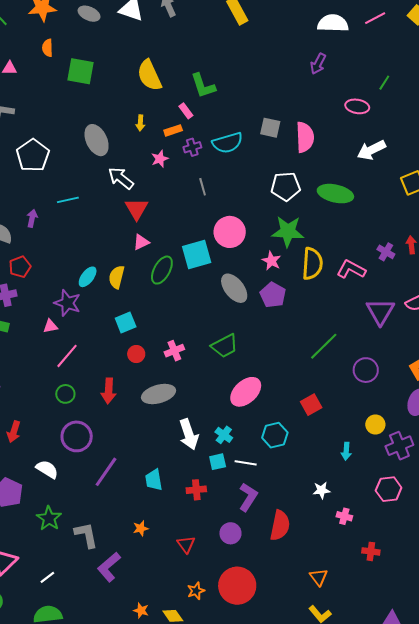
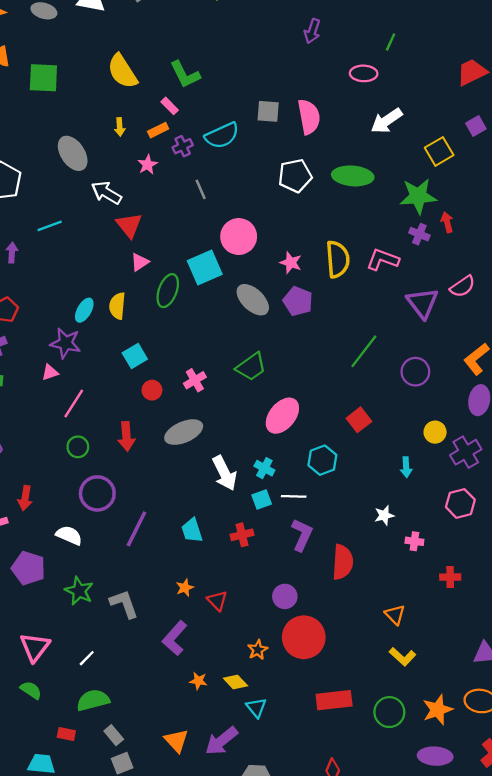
green star: (288, 231) -> (418, 196), moved
purple circle: (230, 533) -> (285, 596), moved
red triangle: (186, 544) -> (217, 601), moved
purple L-shape: (109, 567) -> (175, 638), moved

